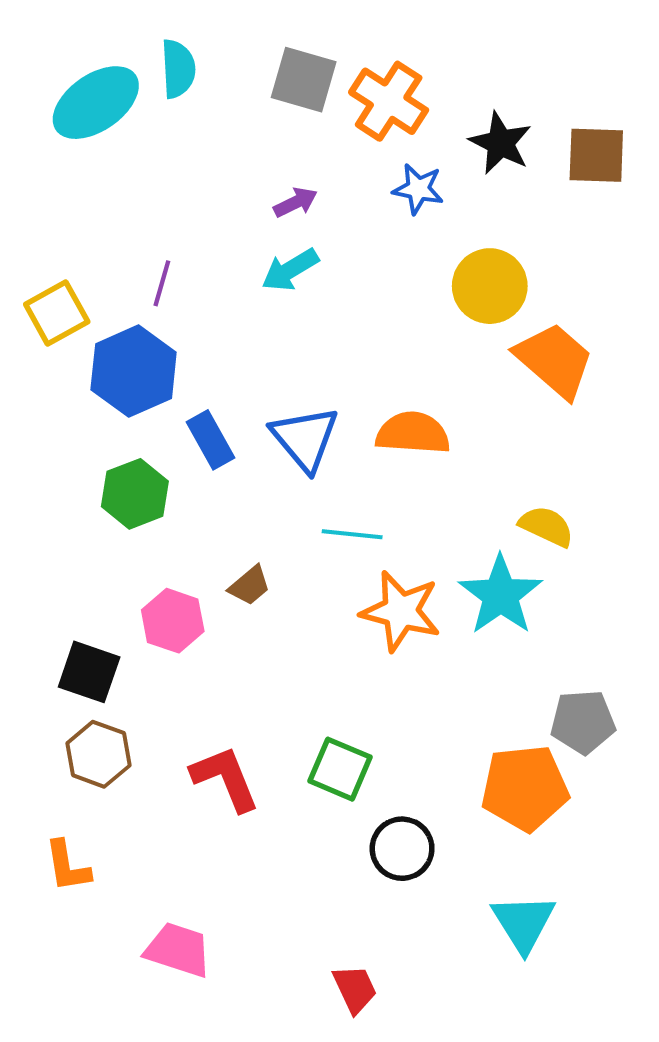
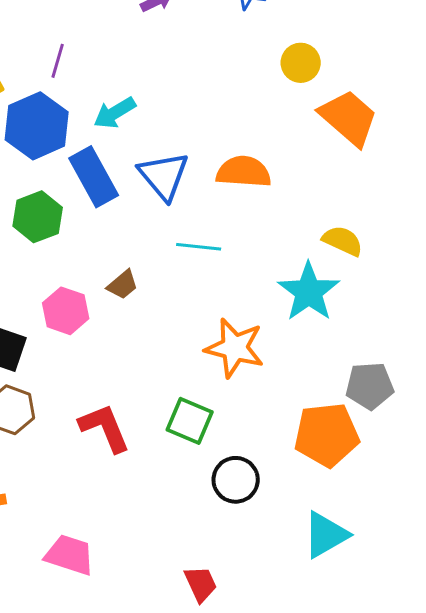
cyan arrow: (290, 270) -> (115, 113), moved
yellow circle: (490, 286) -> (301, 63), size x0.7
blue rectangle: (210, 440) -> (94, 177), size x1.4
orange star: (401, 611) -> (235, 348), moved
cyan triangle: (523, 923) -> (326, 535), turned 32

